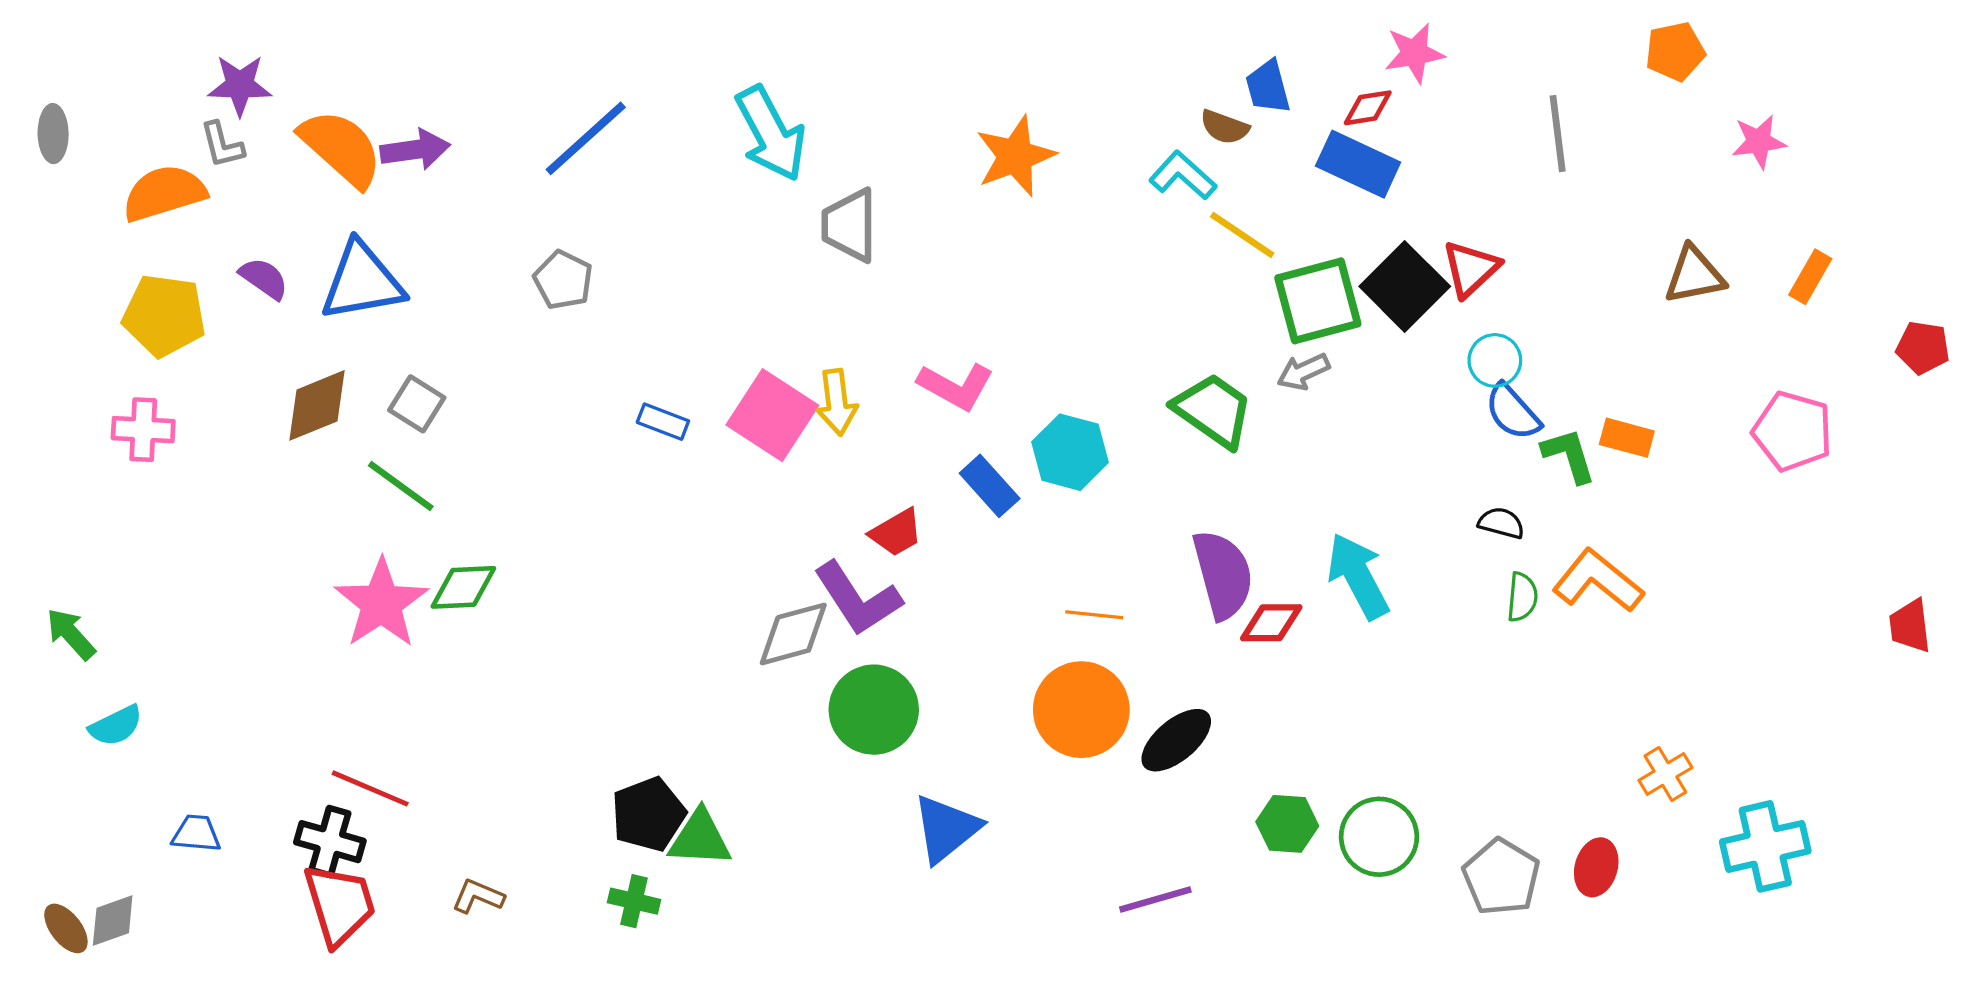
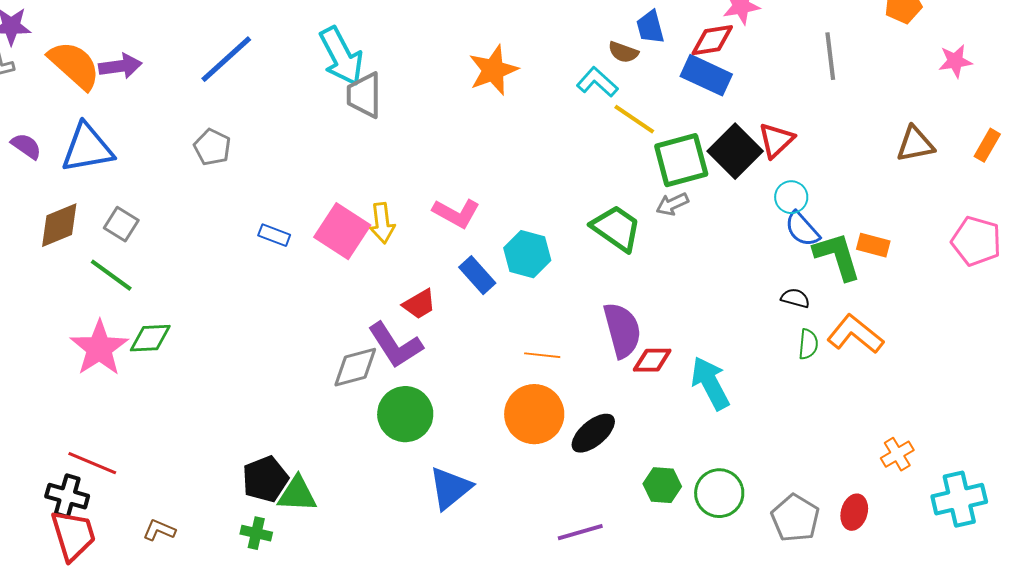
red diamond: (1368, 108) -> (712, 40), size x1.4
gray trapezoid: (850, 225) -> (364, 95), moved
green L-shape: (1569, 455) -> (837, 256), size x1.4
cyan arrow: (1358, 576) -> (710, 383), moved

